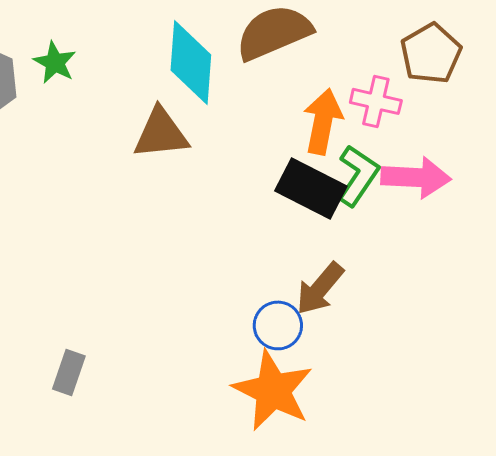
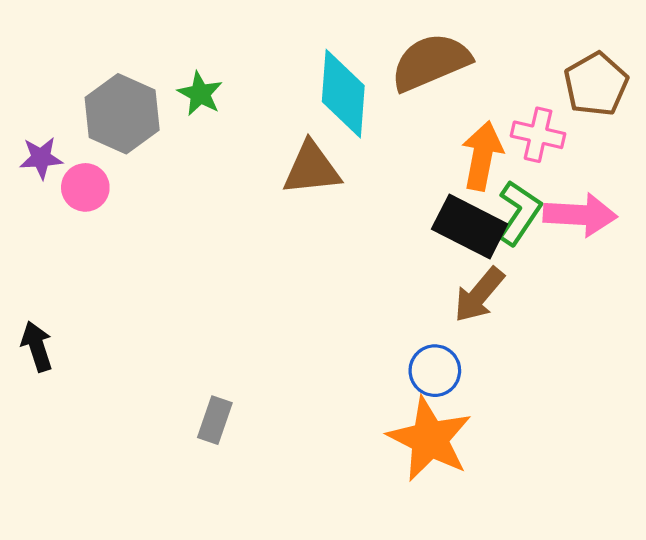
brown arrow: (320, 288) -> (479, 295), moved

